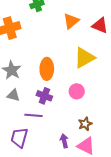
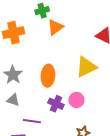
orange triangle: (71, 21) -> (55, 27), moved
purple cross: (44, 96) -> (56, 104), moved

